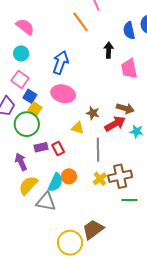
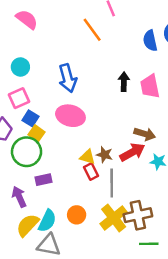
pink semicircle: (25, 27) -> (27, 19), moved
black arrow: (109, 50) -> (124, 82), moved
blue arrow: (60, 62) -> (68, 78), turned 145
pink square: (20, 79) -> (19, 98), turned 30
brown star: (93, 113) -> (104, 155), moved
red rectangle: (58, 149) -> (91, 172), moved
yellow cross: (100, 179) -> (114, 218), size x1.6
cyan semicircle: (55, 182) -> (47, 221), moved

